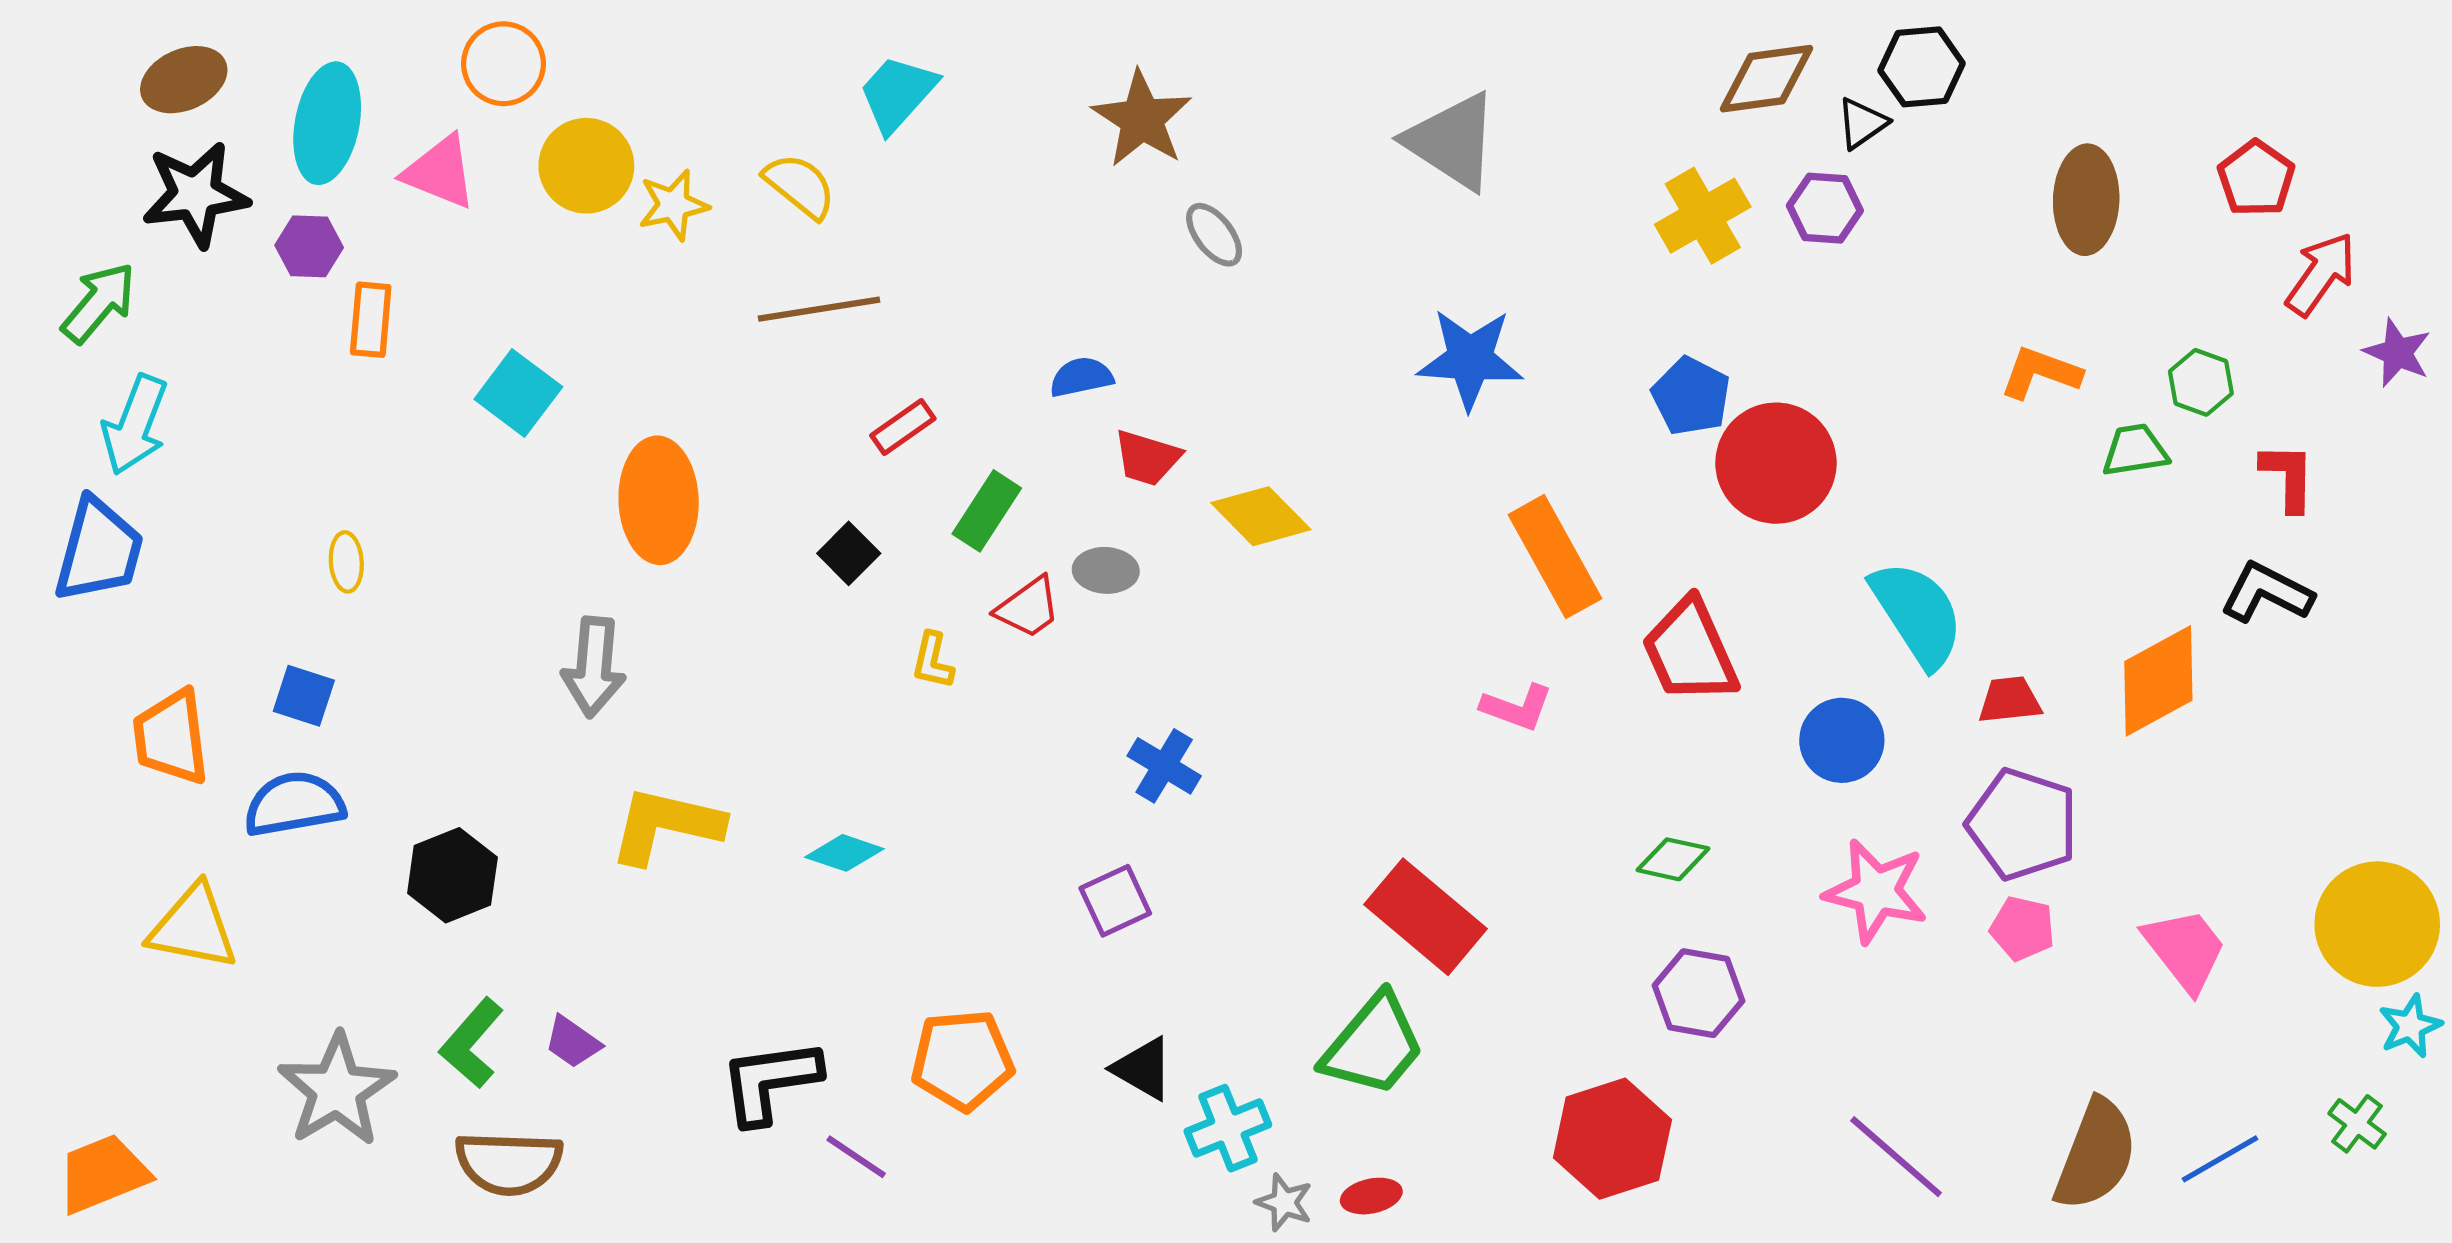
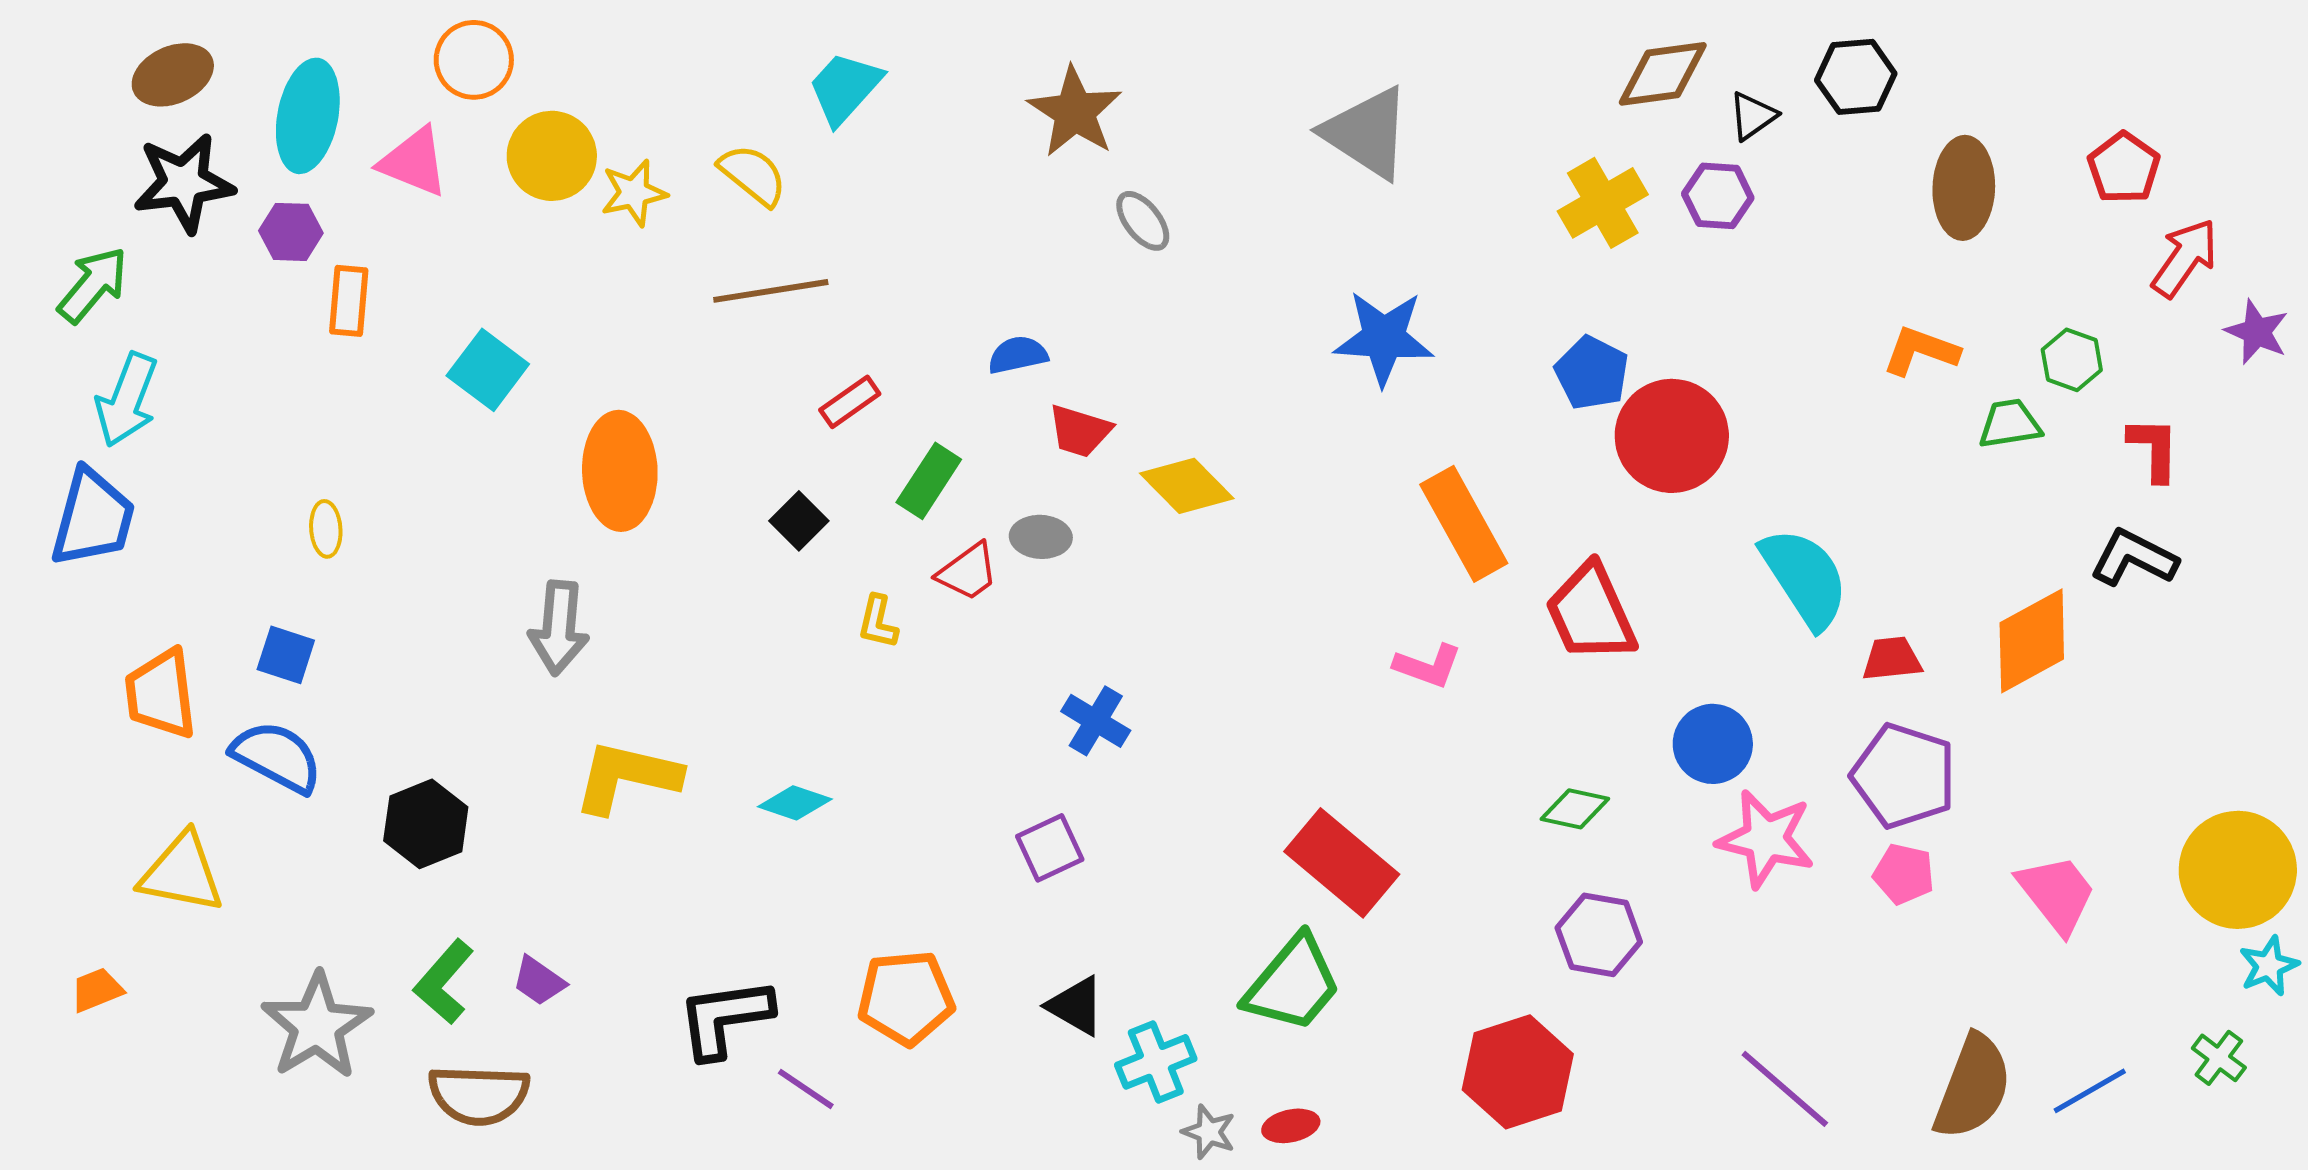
black hexagon: (1922, 67) -> (1856, 77), moved
blue circle: (1842, 740) -> (1713, 744), moved
blue semicircle: (294, 804) -> (277, 757), turned 38
orange trapezoid: (103, 1174) -> (97, 990), moved, size x0.6

